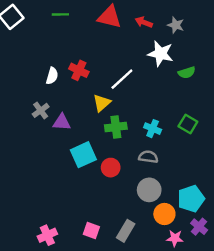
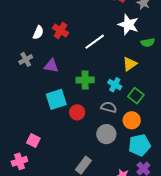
yellow triangle: (102, 103) -> (130, 64), moved
purple triangle: (62, 122) -> (51, 66), moved
green square: (188, 124) -> (136, 96), moved
orange circle: (164, 214) -> (132, 120), moved
pink square: (91, 230) -> (33, 140), moved

